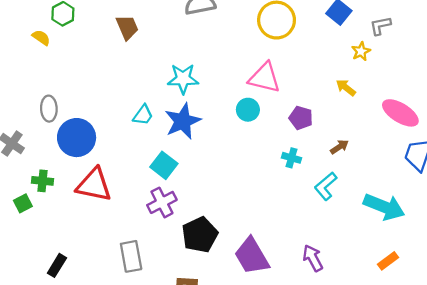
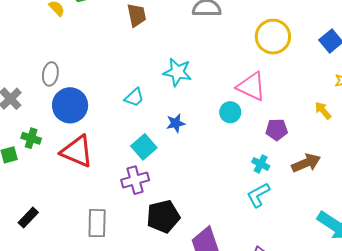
purple pentagon: (301, 118) -> (277, 130), turned -30
blue star: (183, 121) -> (176, 123), moved, size x0.6
brown arrow: (339, 147) -> (306, 163), size x1.6
cyan L-shape: (326, 186) -> (258, 195), moved

